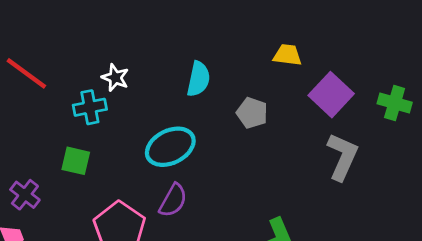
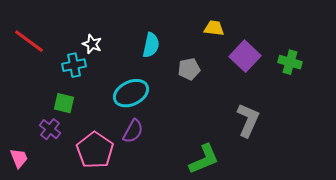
gray pentagon: (252, 113) -> (189, 69), turned -30
gray L-shape: (342, 157) -> (248, 120), moved
purple cross: (25, 195) -> (50, 129), moved

